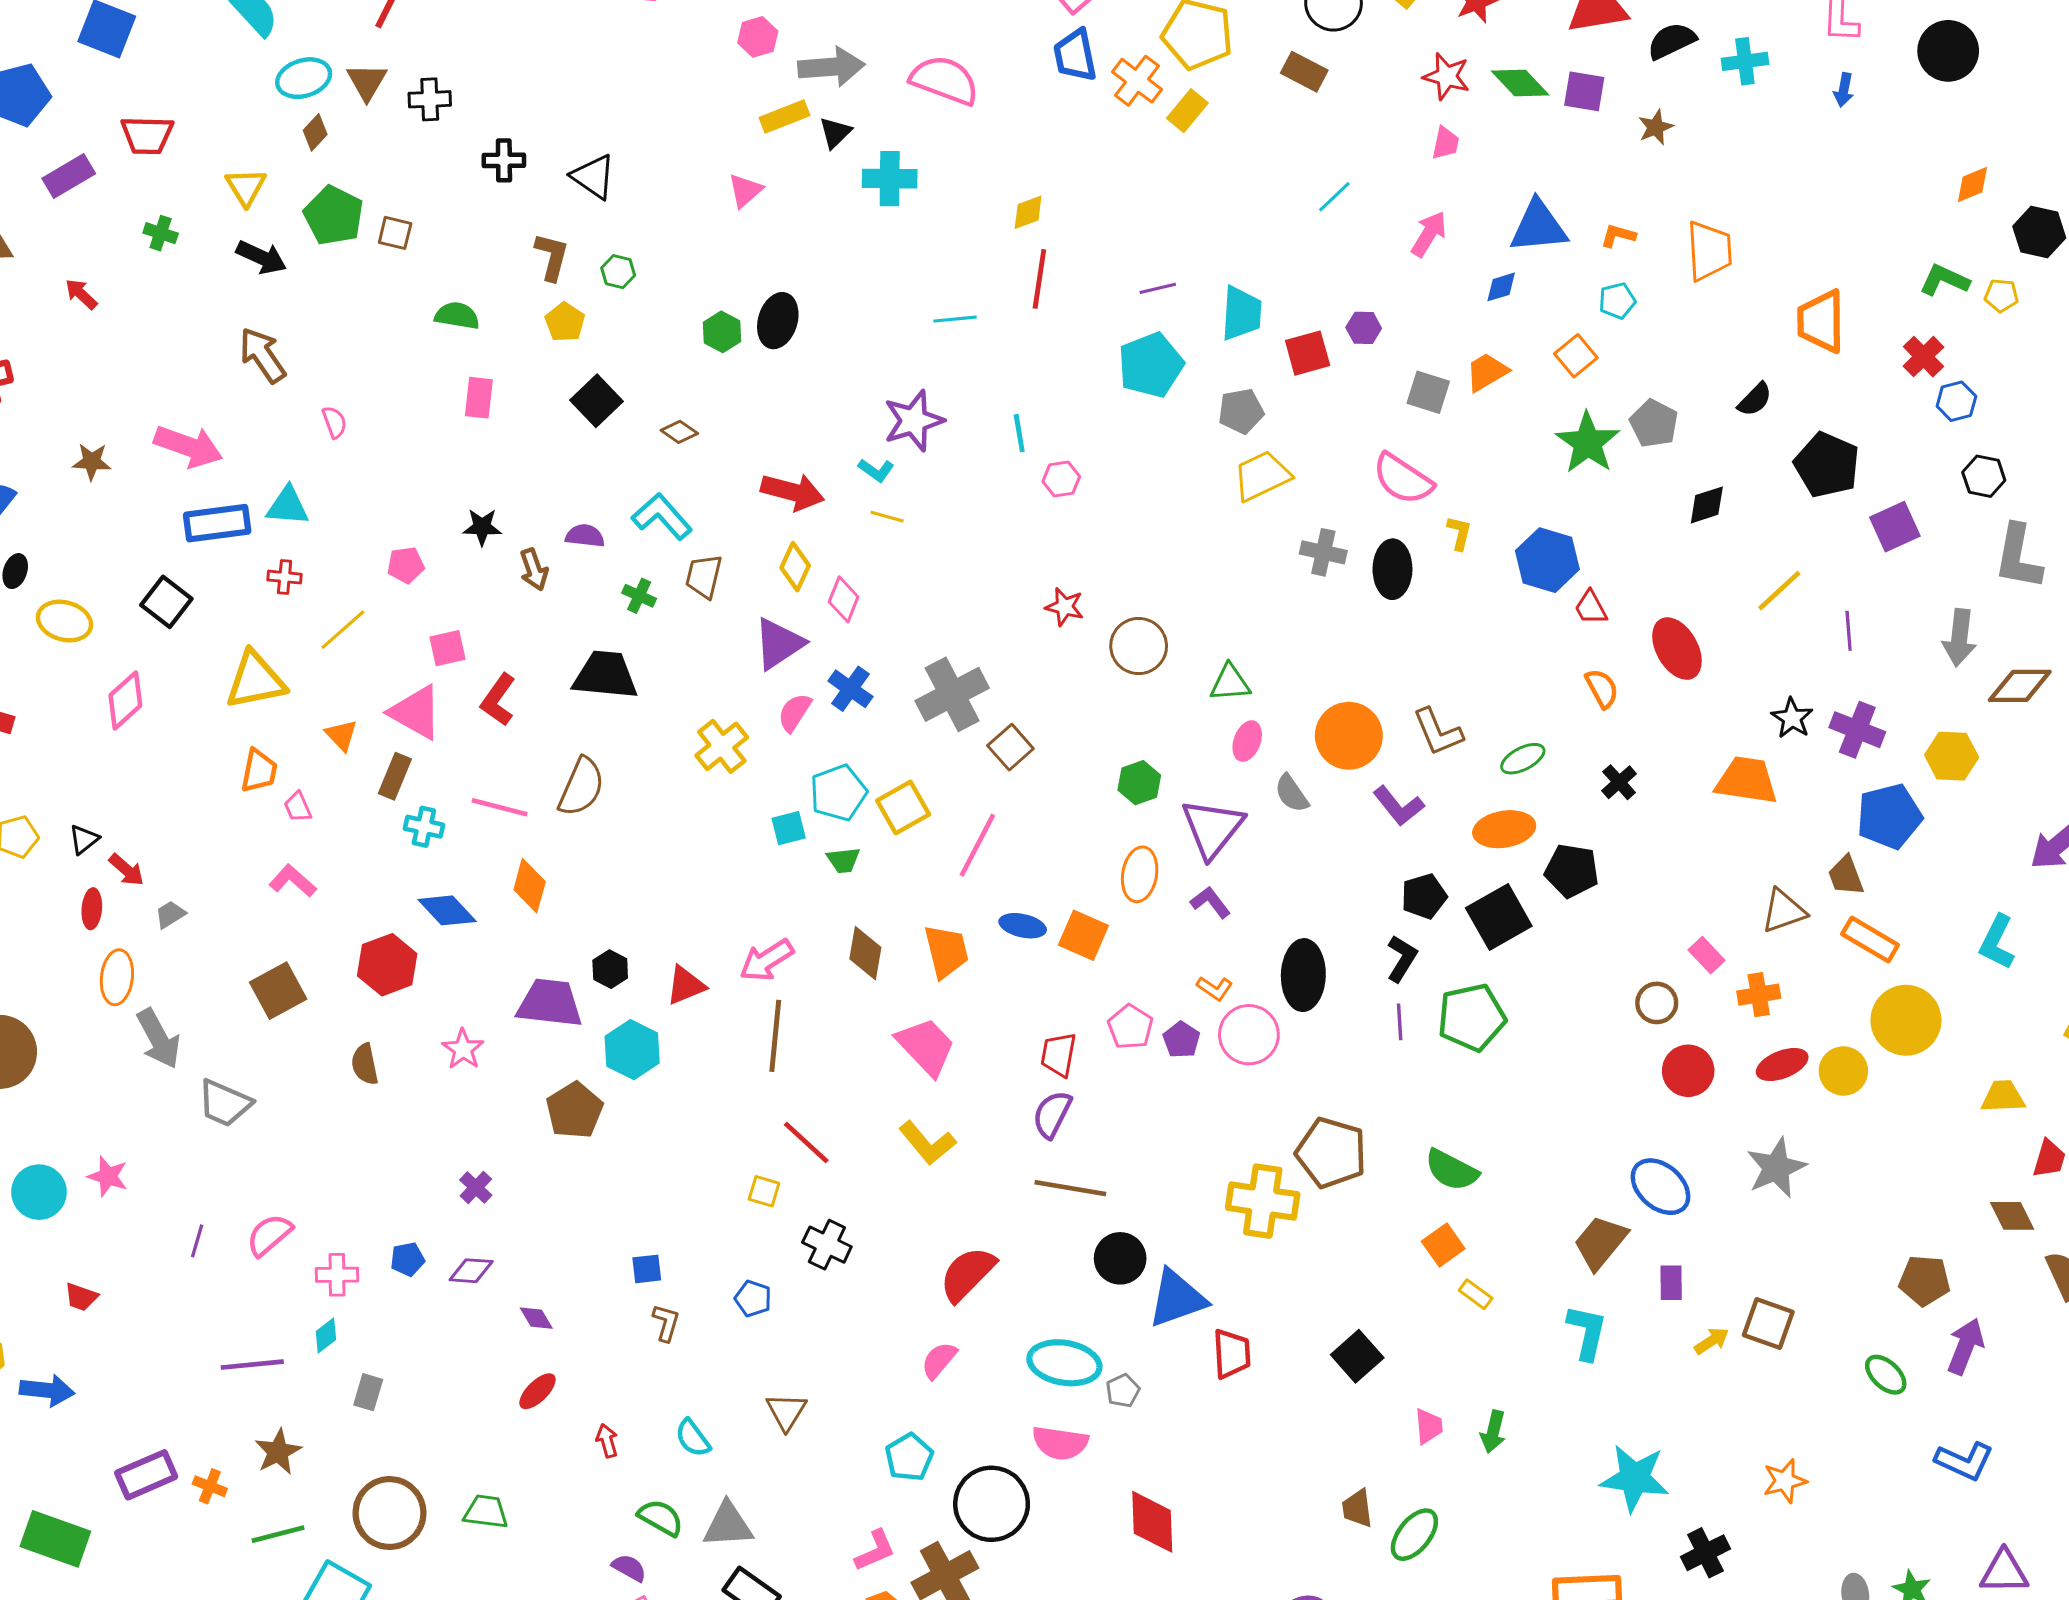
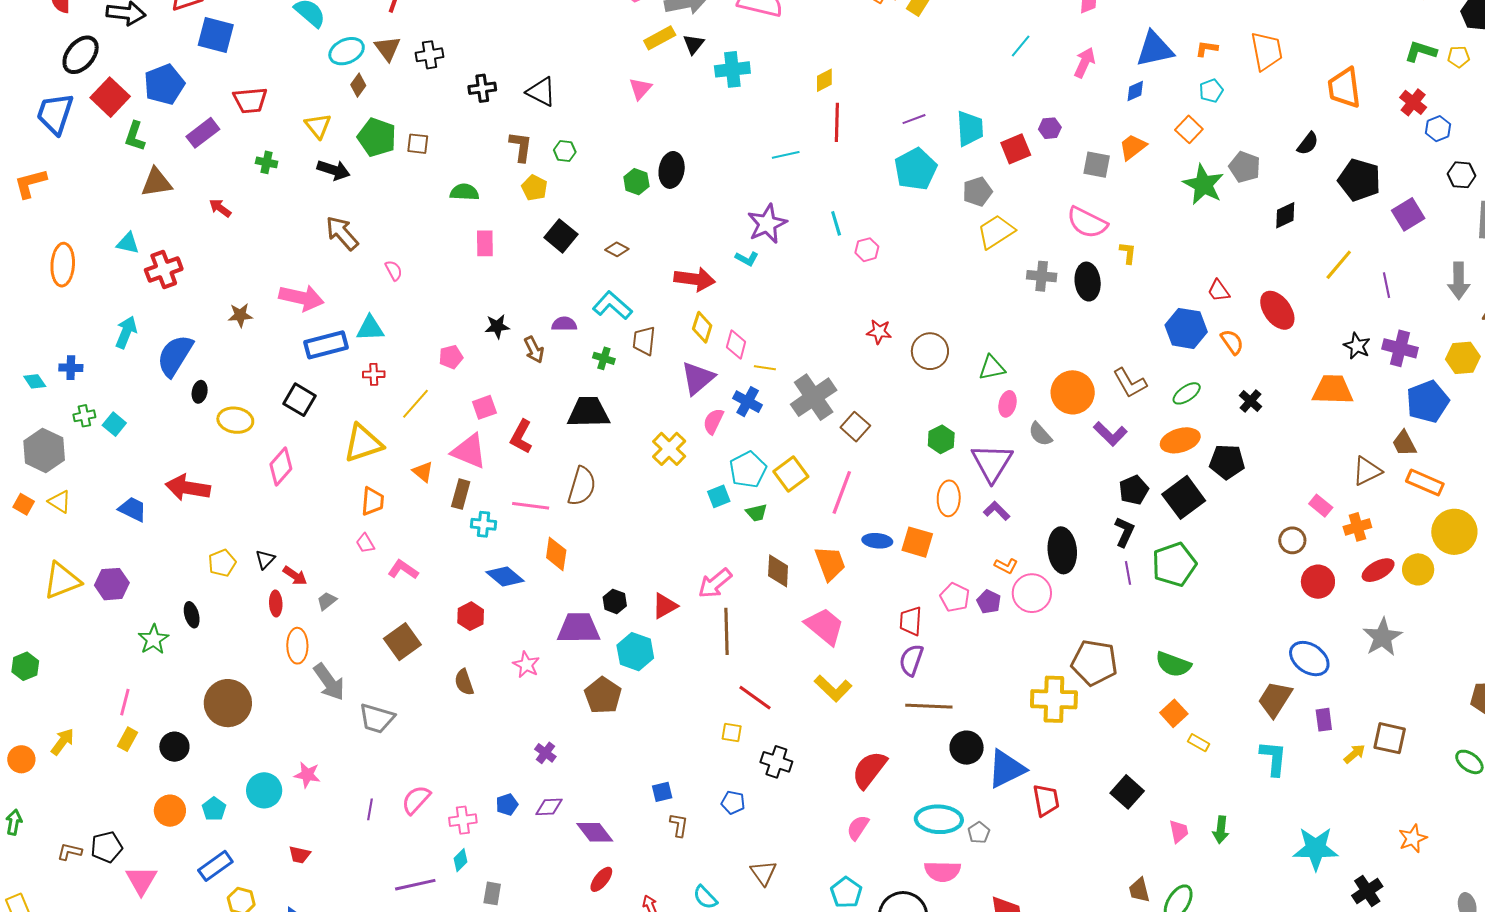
yellow line: (887, 517) -> (765, 368), moved
blue hexagon: (1547, 560) -> (1186, 328), moved
pink trapezoid: (298, 807) -> (365, 543), moved
red hexagon: (387, 965) -> (471, 616), size x0.7
purple diamond: (536, 1318) -> (595, 832), size x1.6

